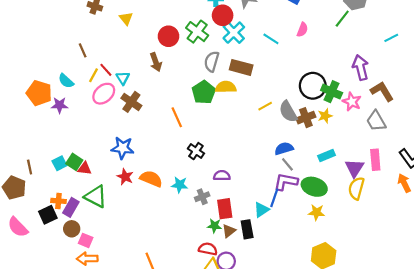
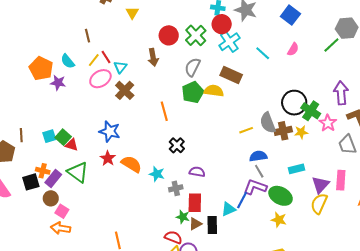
gray semicircle: (212, 61) -> (192, 67), moved
yellow line: (265, 106) -> (246, 130), moved

